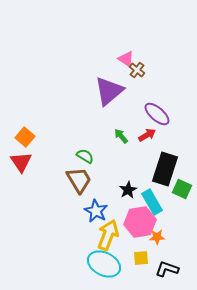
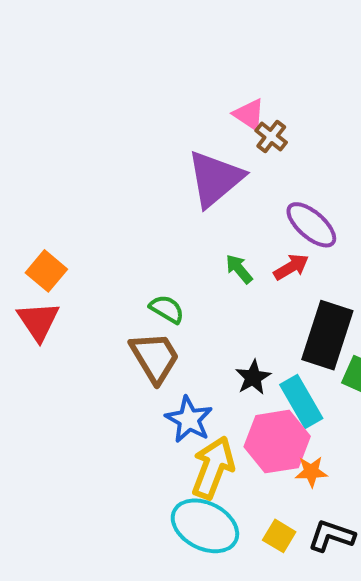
yellow square: (141, 258) -> (279, 536), moved, turned 35

